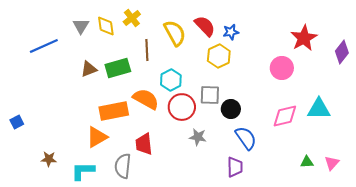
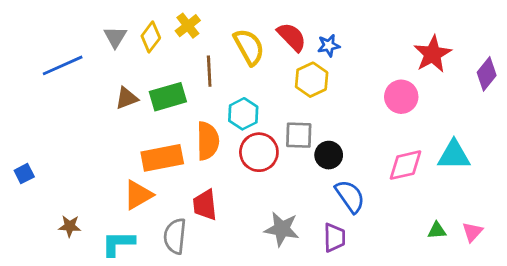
yellow diamond: (106, 26) -> (151, 37), turned 45
orange semicircle: (146, 99) -> (208, 141), turned 60
gray star: (198, 137) -> (282, 229), moved, size x1.4

